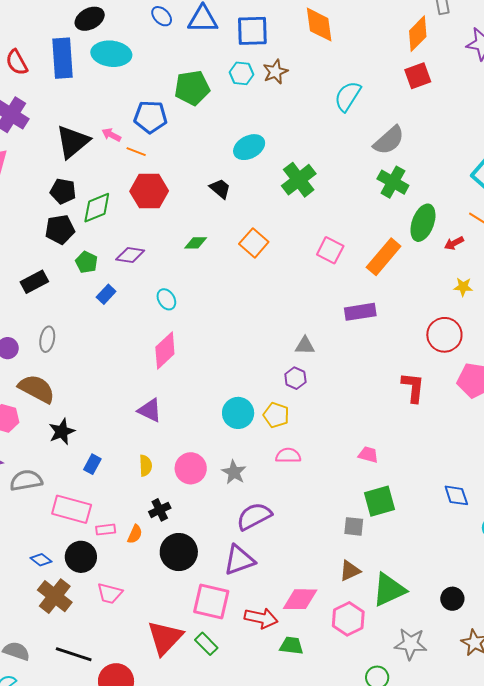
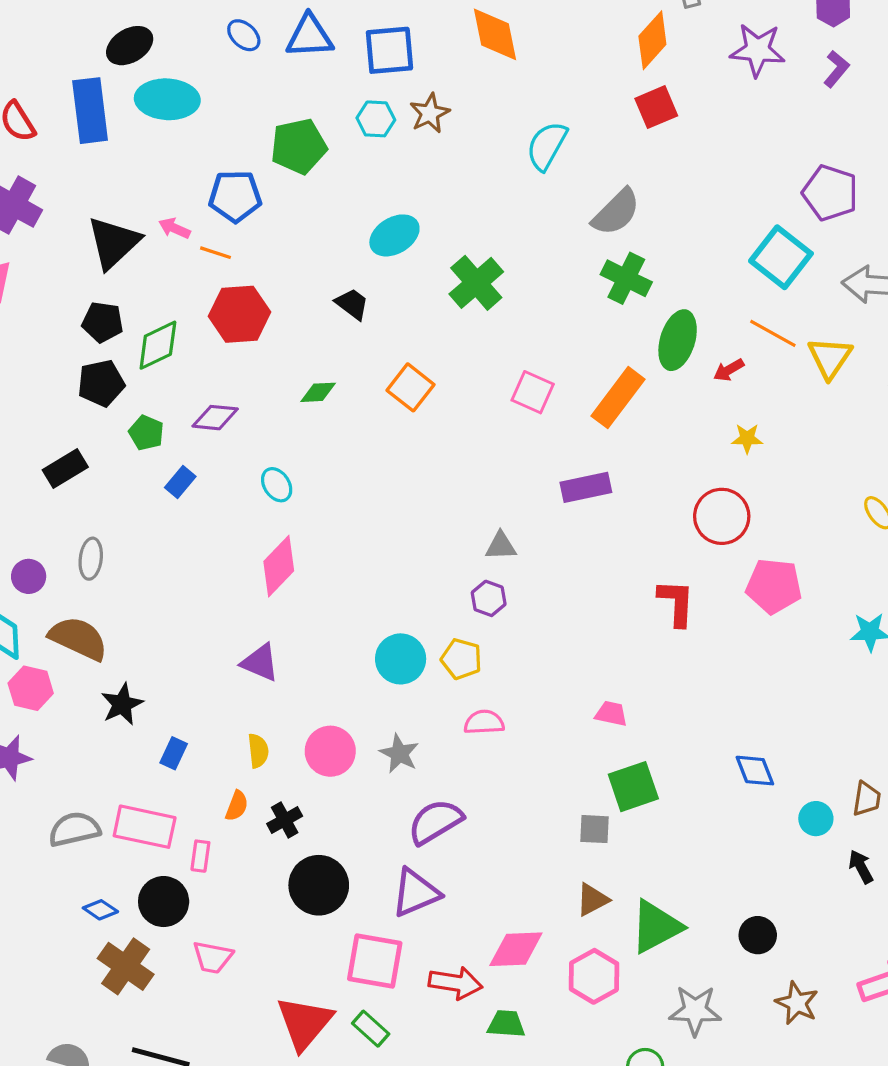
gray semicircle: (26, 480) -> (74, 829), moved
pink rectangle: (106, 530) -> (200, 856), turned -72
orange semicircle: (135, 534) -> (237, 806), moved

